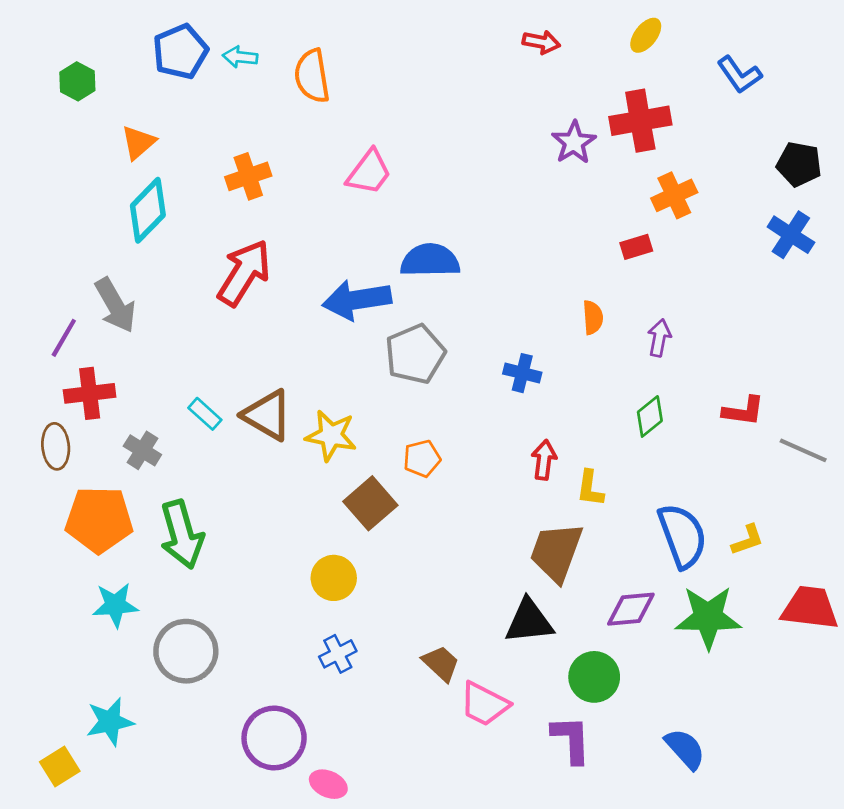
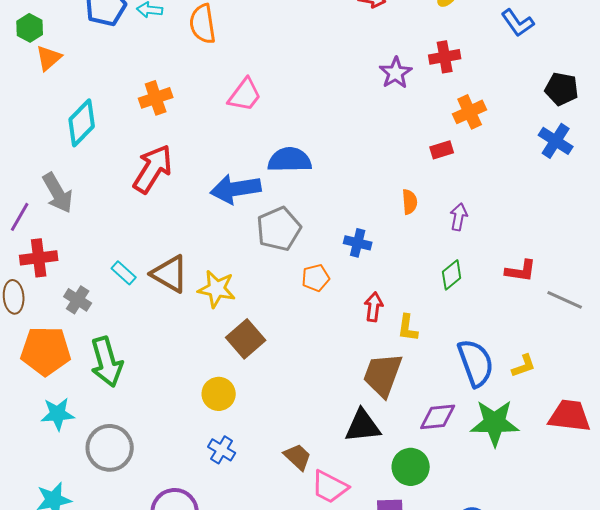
red cross: (640, 121) -> (445, 57), size x0.7
orange triangle: (138, 142) -> (49, 58), moved
orange pentagon: (422, 459) -> (316, 278), moved
blue cross: (338, 654) -> (222, 450), turned -32

